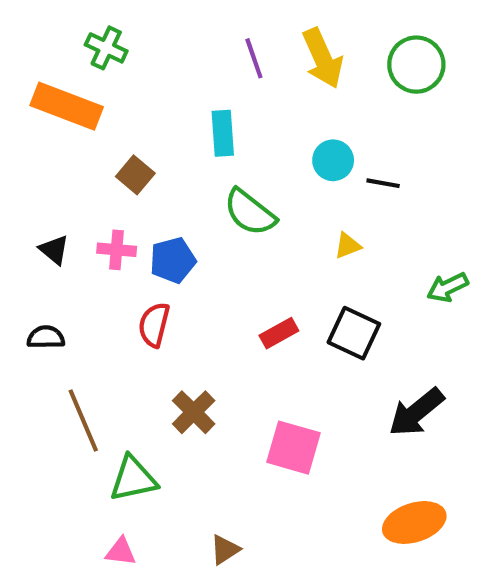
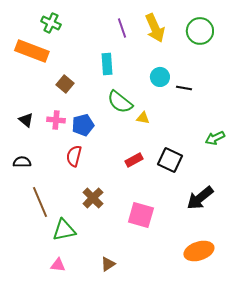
yellow triangle: (348, 246) -> (143, 118), moved, turned 32

